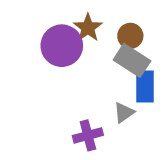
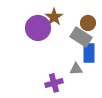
brown circle: (130, 36) -> (88, 23), moved
gray triangle: (124, 113) -> (76, 69), turned 32

